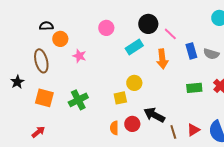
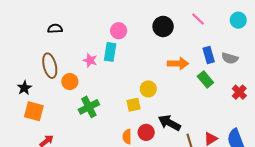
pink line: (170, 34) -> (198, 19), moved
orange circle: (60, 39) -> (70, 82), moved
cyan rectangle: (134, 47) -> (110, 52), moved, turned -48
orange arrow: (162, 59) -> (178, 64), turned -84
green rectangle: (194, 88) -> (205, 79), moved, turned 56
orange square: (44, 98) -> (34, 111), moved

